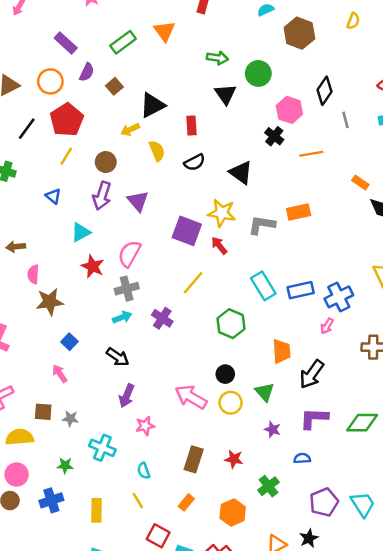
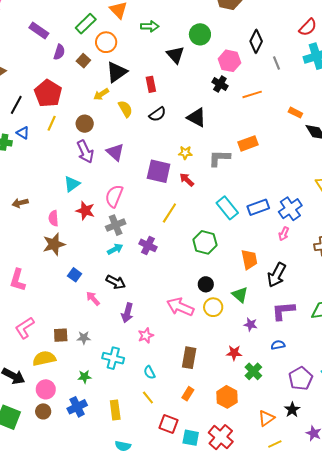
green arrow: (217, 58) -> (150, 26), moved
orange circle: (50, 81) -> (106, 42), moved
blue triangle: (53, 196) -> (23, 133), moved
purple arrow: (102, 196) -> (85, 152), turned -35
yellow star: (222, 213) -> (185, 153), size x0.6
pink semicircle: (33, 274) -> (53, 218), moved
pink arrow: (60, 374) -> (93, 298), moved
red star: (234, 459) -> (234, 353), moved

